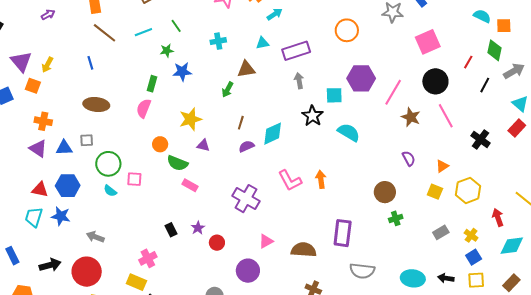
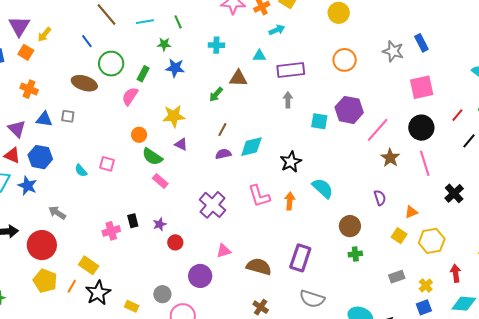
blue line: (90, 63) -> (87, 41), turned -32
black star: (313, 116) -> (291, 162), moved
cyan semicircle: (349, 132) -> (323, 188), moved
purple triangle: (38, 149) -> (17, 129), moved
green circle: (108, 164) -> (111, 64), moved
pink cross: (148, 258) -> (111, 231), moved

